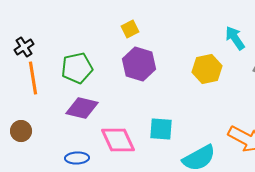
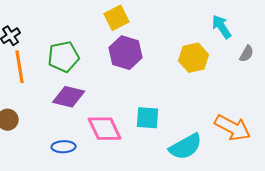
yellow square: (130, 29) -> (117, 18), size x1.4

